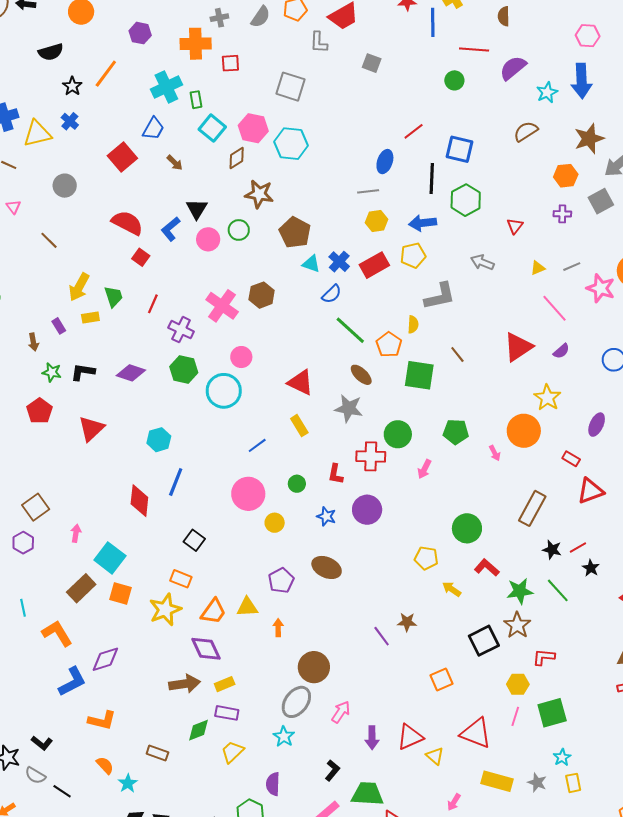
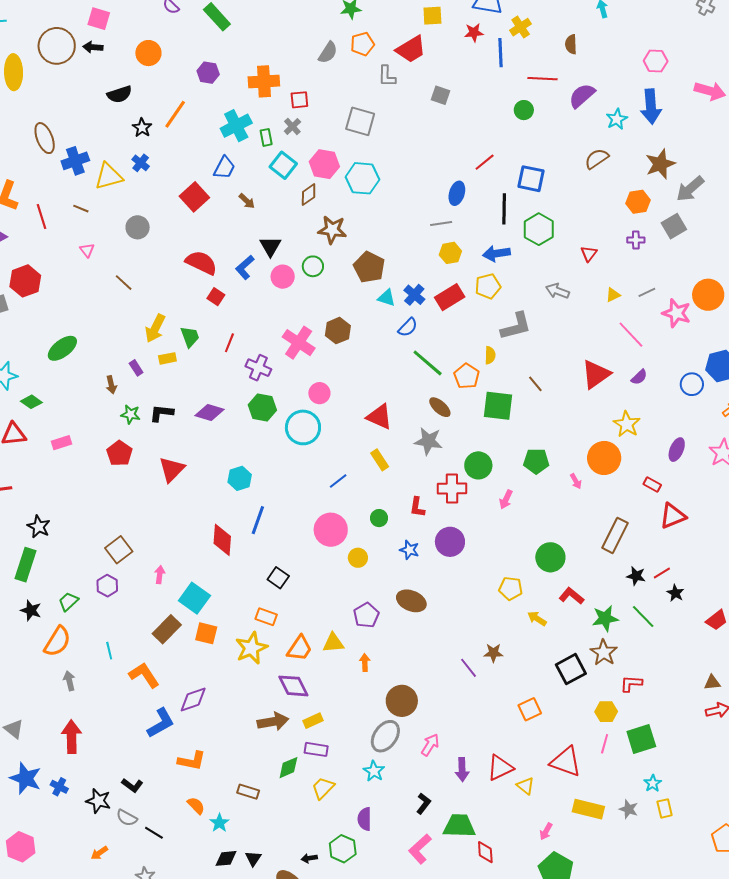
gray cross: (219, 18) -> (292, 126), moved, turned -30

